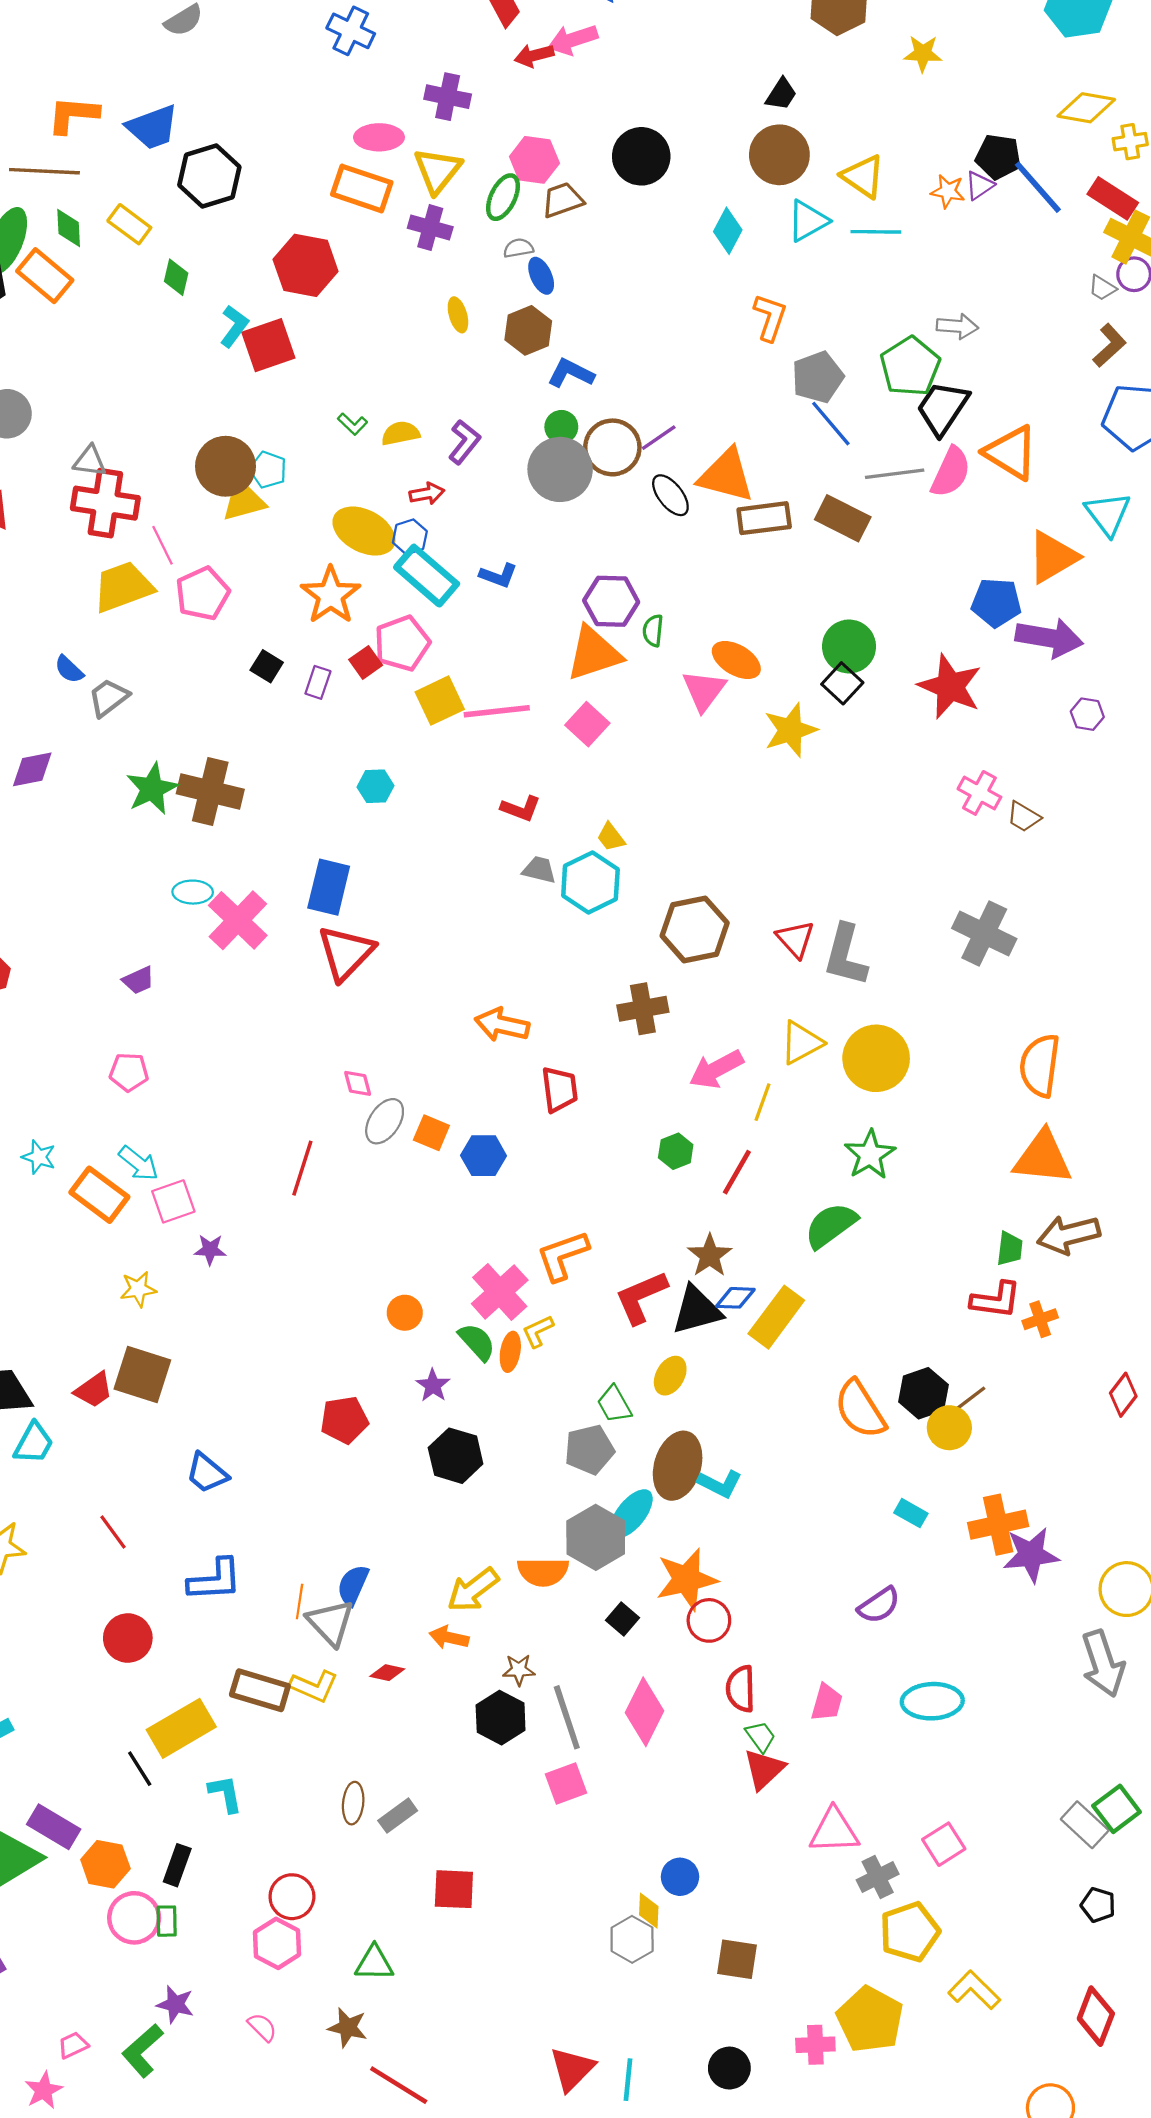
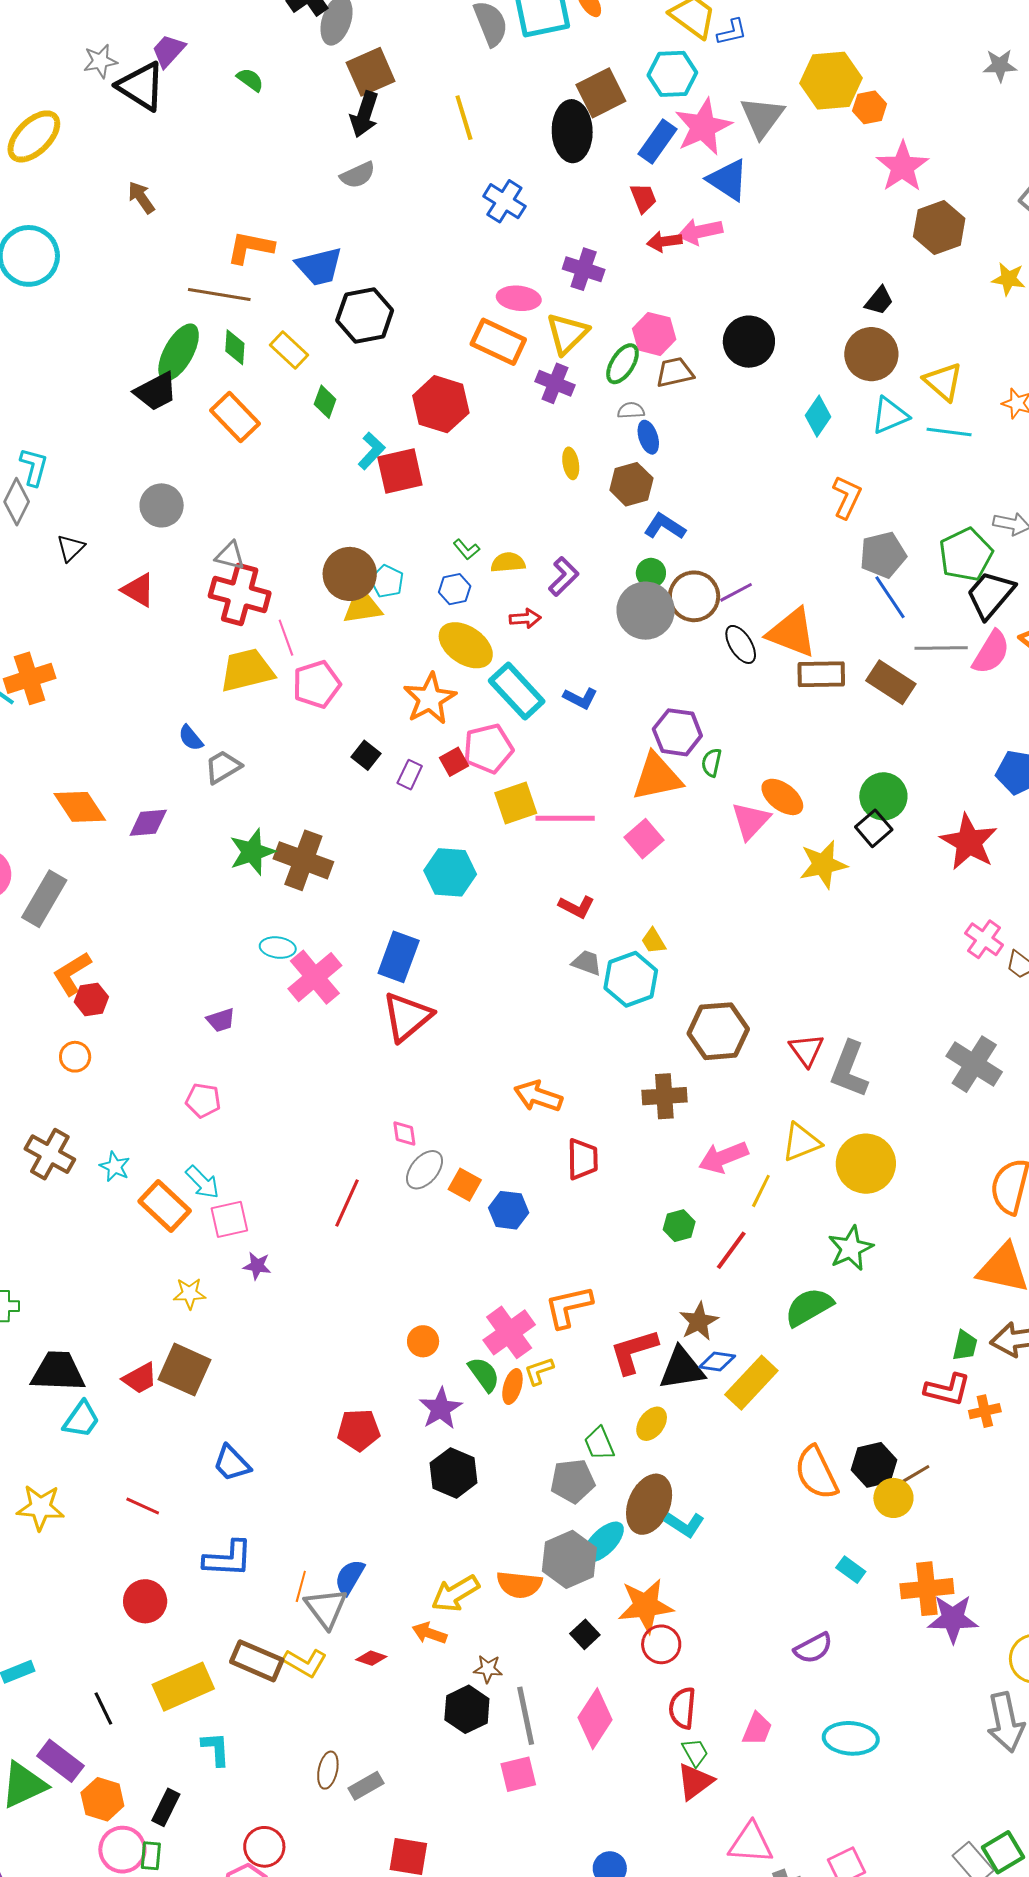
orange rectangle: (45, 276) -> (235, 417), moved
blue hexagon: (410, 537) -> (455, 589), moved
cyan hexagon: (375, 786) -> (450, 872), size x1.6
purple star: (433, 1385) -> (441, 1408), size x1.4
red line: (113, 1532) -> (143, 1506), turned -36
black line: (140, 1769) -> (103, 1708), moved

